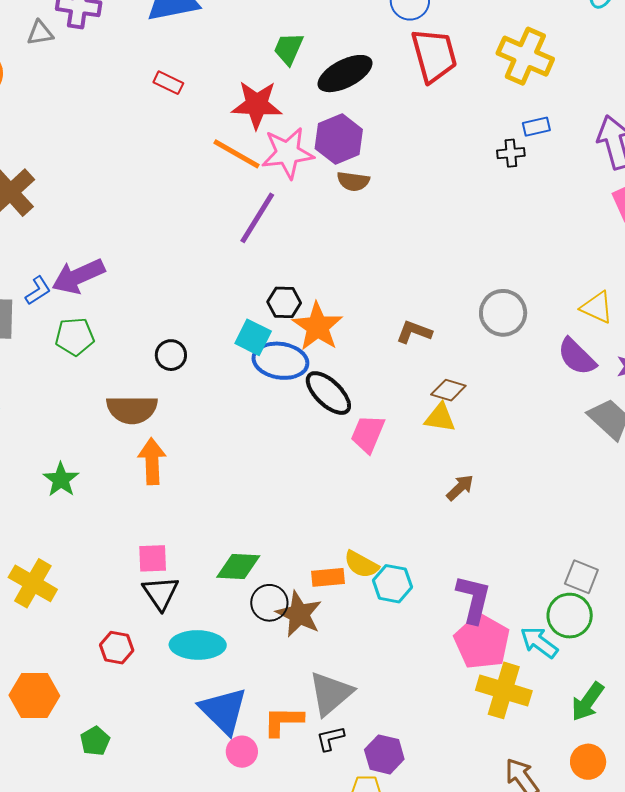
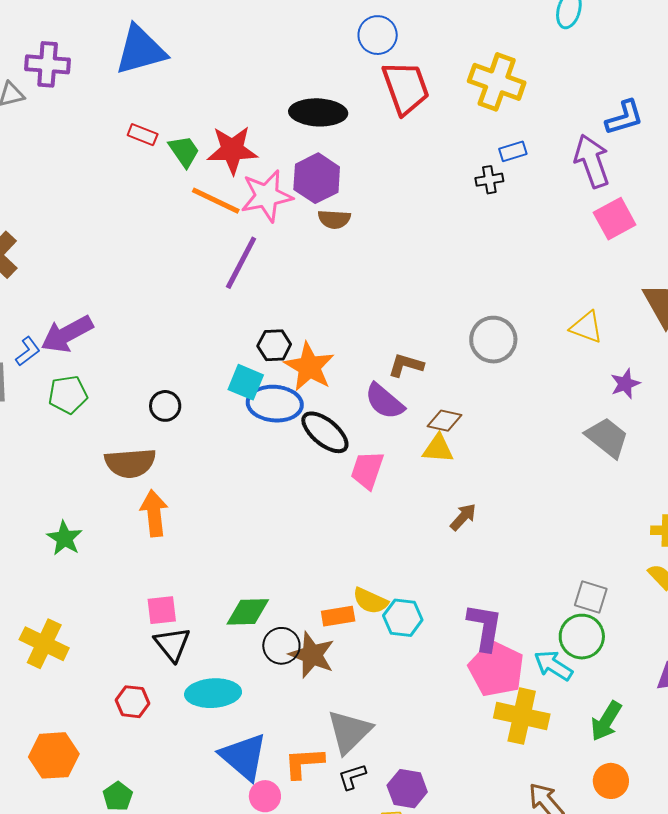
green trapezoid: (289, 49) -> (184, 151), moved, turned 126
black ellipse: (345, 74) -> (318, 112), turned 34
purple semicircle: (577, 357) -> (384, 401), moved

